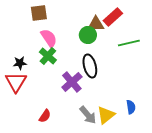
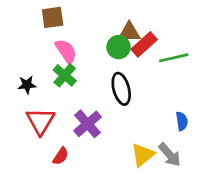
red rectangle: (113, 17) -> (144, 44), moved
red triangle: (16, 82) -> (40, 121), moved
purple cross: (72, 82) -> (88, 124), moved
blue semicircle: (131, 107) -> (182, 121), moved
gray arrow: (88, 115) -> (170, 155), moved

